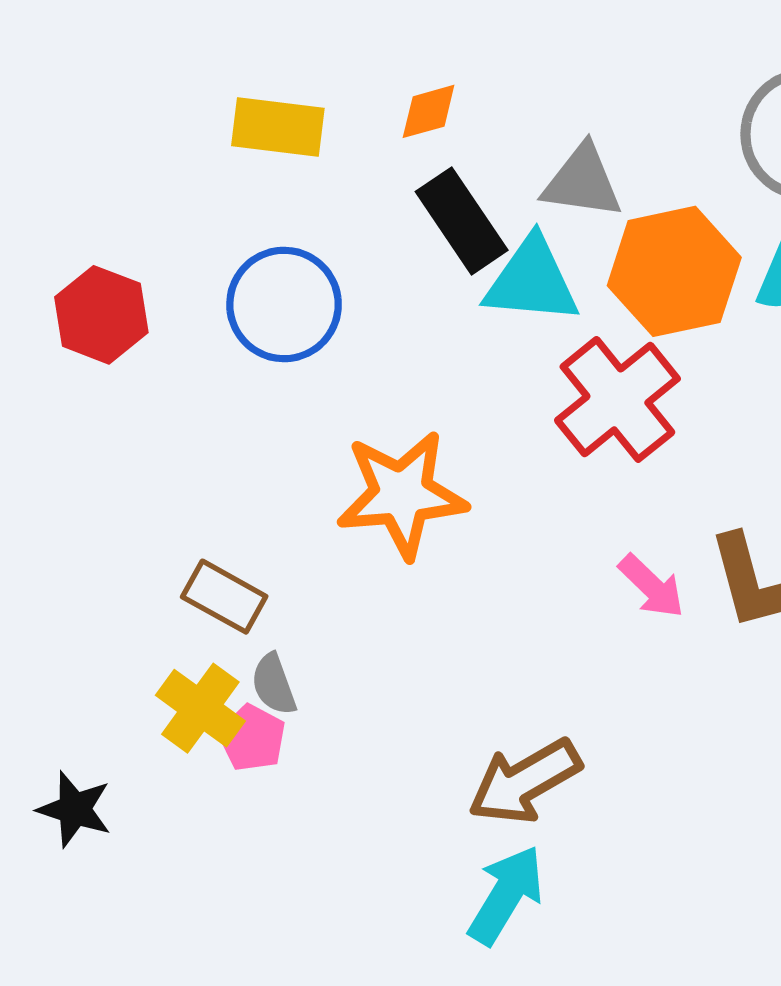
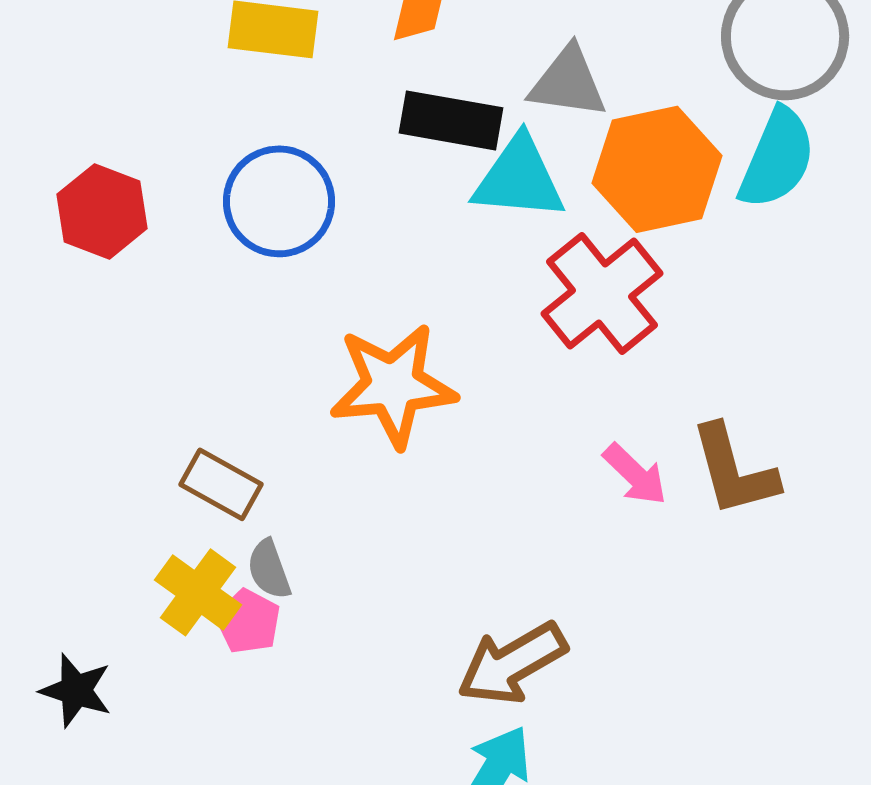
black rectangle: (462, 221) -> (451, 120), turned -46

